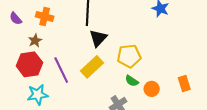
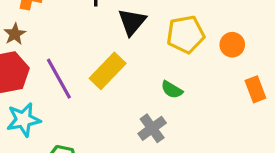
black triangle: (98, 38) -> (132, 22), moved
yellow pentagon: (129, 56) -> (186, 34), moved
orange circle: (152, 89) -> (232, 45), moved

